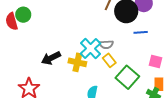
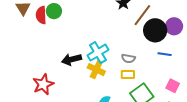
cyan cross: (91, 48) -> (98, 53), moved
yellow rectangle: (109, 60) -> (128, 75), turned -64

